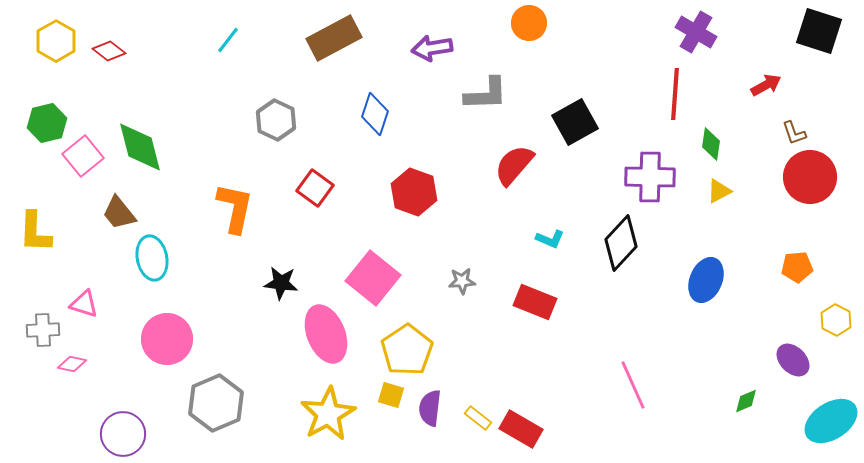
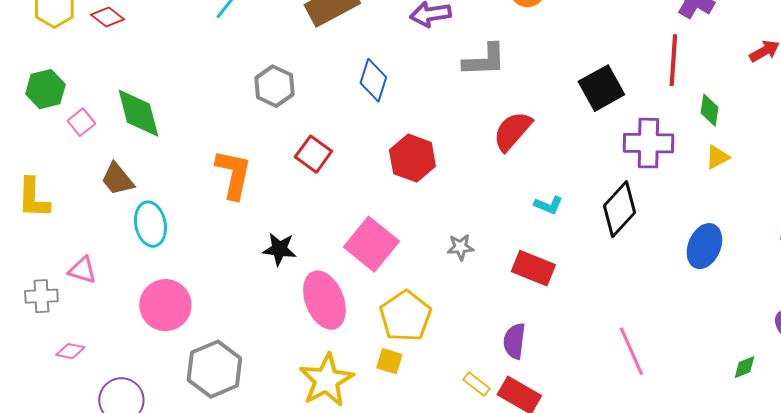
black square: (575, 122) -> (601, 88), moved
pink square: (83, 156) -> (81, 122), size x0.7
pink diamond: (72, 364) -> (70, 351), moved
purple semicircle: (430, 408) -> (514, 341), moved

